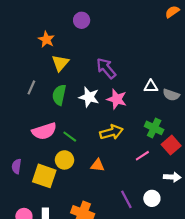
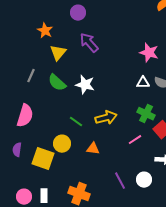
purple arrow: (106, 68) -> (89, 43), moved
white triangle: (151, 86) -> (143, 83), moved
green semicircle: (59, 95) -> (57, 83), turned -60
pink star: (117, 99) -> (149, 53), moved
pink semicircle: (44, 131) -> (25, 116), moved, turned -55
green line: (70, 137) -> (76, 122), moved

